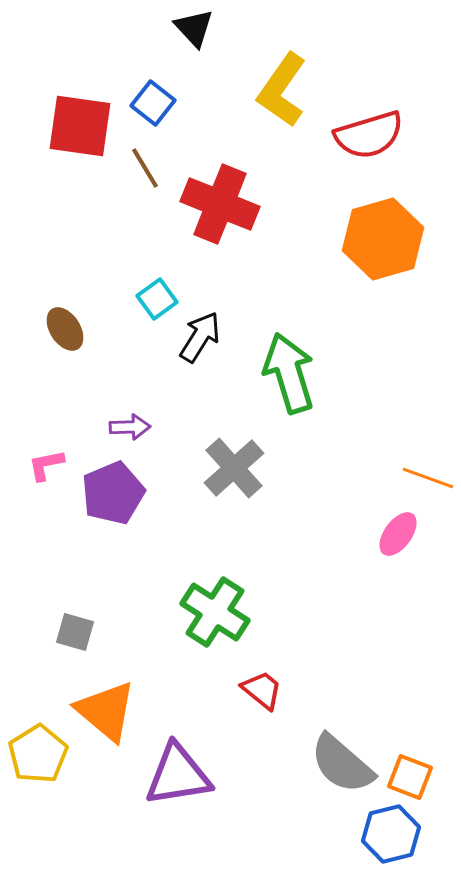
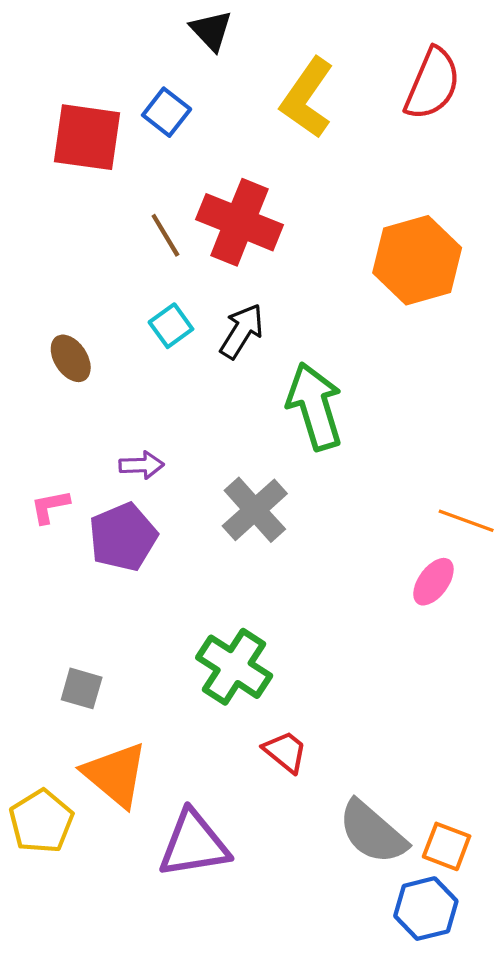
red semicircle: (369, 135) -> (432, 84), moved, turned -50
brown line: (145, 168) -> (165, 235), moved
black arrow: (200, 337) -> (242, 331), moved

